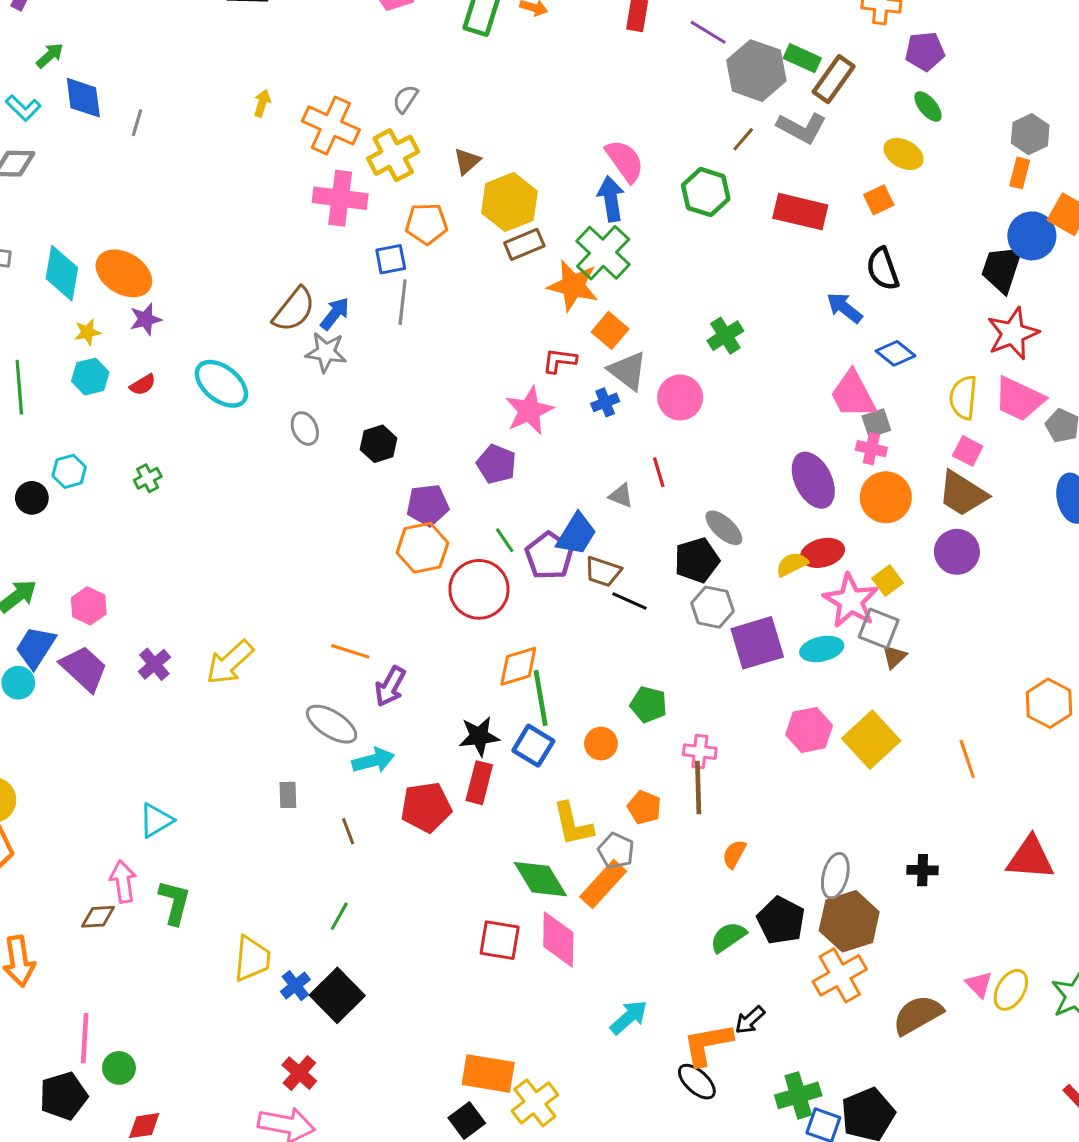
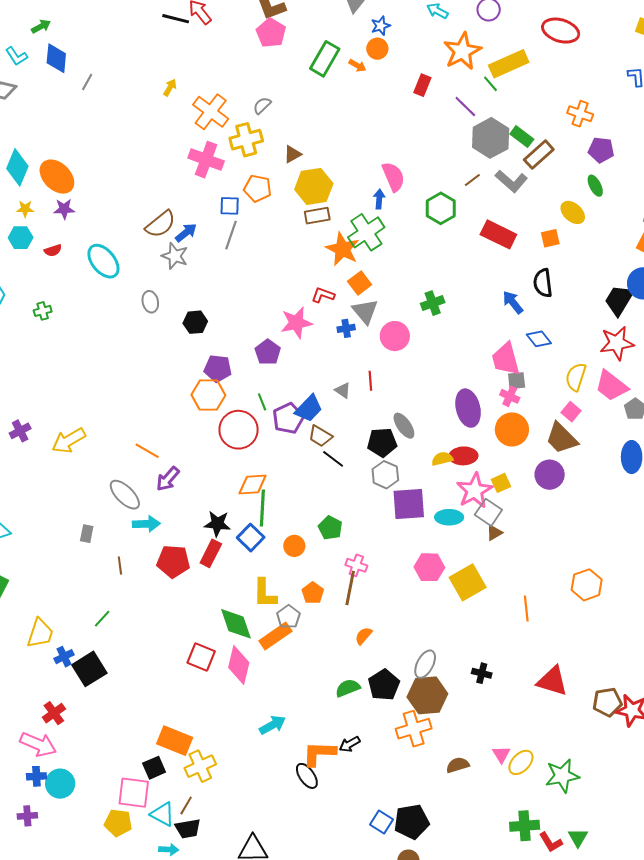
blue arrow: (611, 199) -> (379, 199), size x0.7
brown semicircle: (918, 1015) -> (458, 765), size x0.7
green cross: (798, 1095) -> (525, 826), moved

